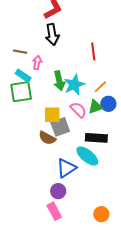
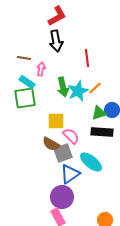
red line: (93, 52) -> (87, 58), moved
orange line: (100, 87) -> (95, 88), moved
pink semicircle: (78, 110) -> (71, 136), moved
gray square: (60, 127) -> (63, 153), moved
black rectangle: (96, 138) -> (102, 132), moved
purple circle: (58, 191) -> (62, 197), size x1.5

